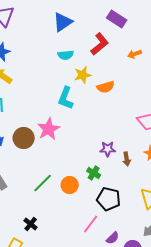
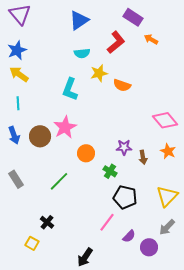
orange arrow: (135, 54) -> (151, 39), moved, turned 48
orange semicircle: (106, 87) -> (122, 85), turned 36
cyan L-shape: (66, 98) -> (70, 89), moved
orange circle: (70, 185) -> (86, 153), moved

